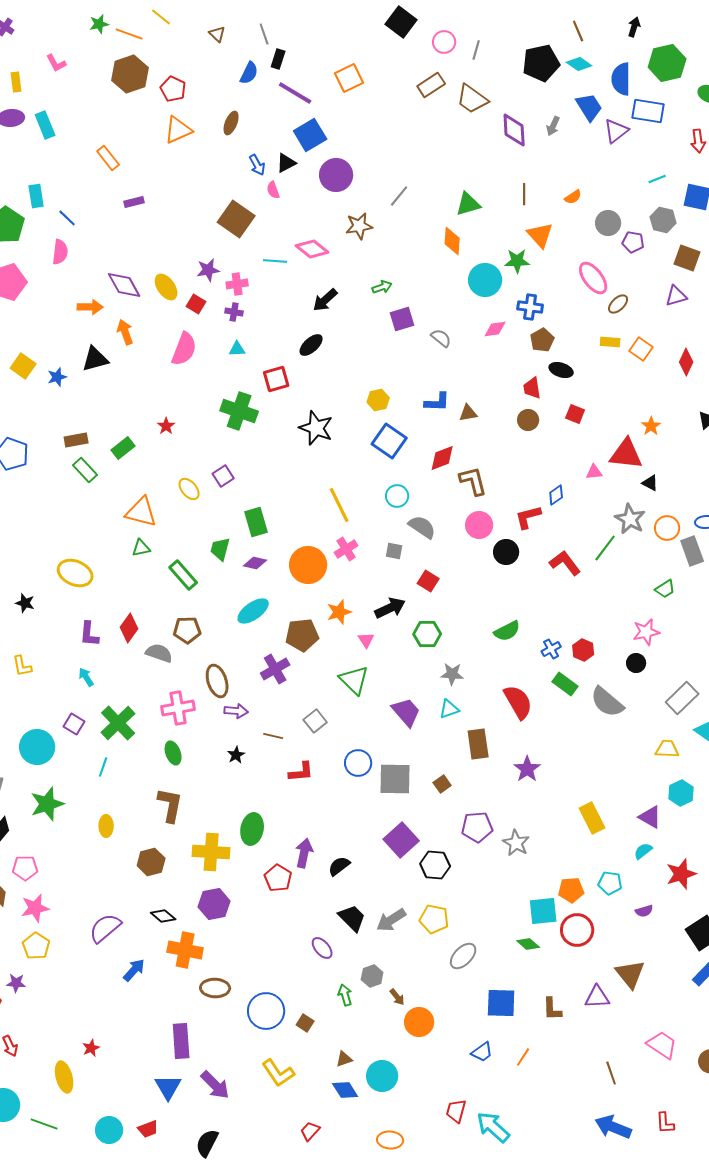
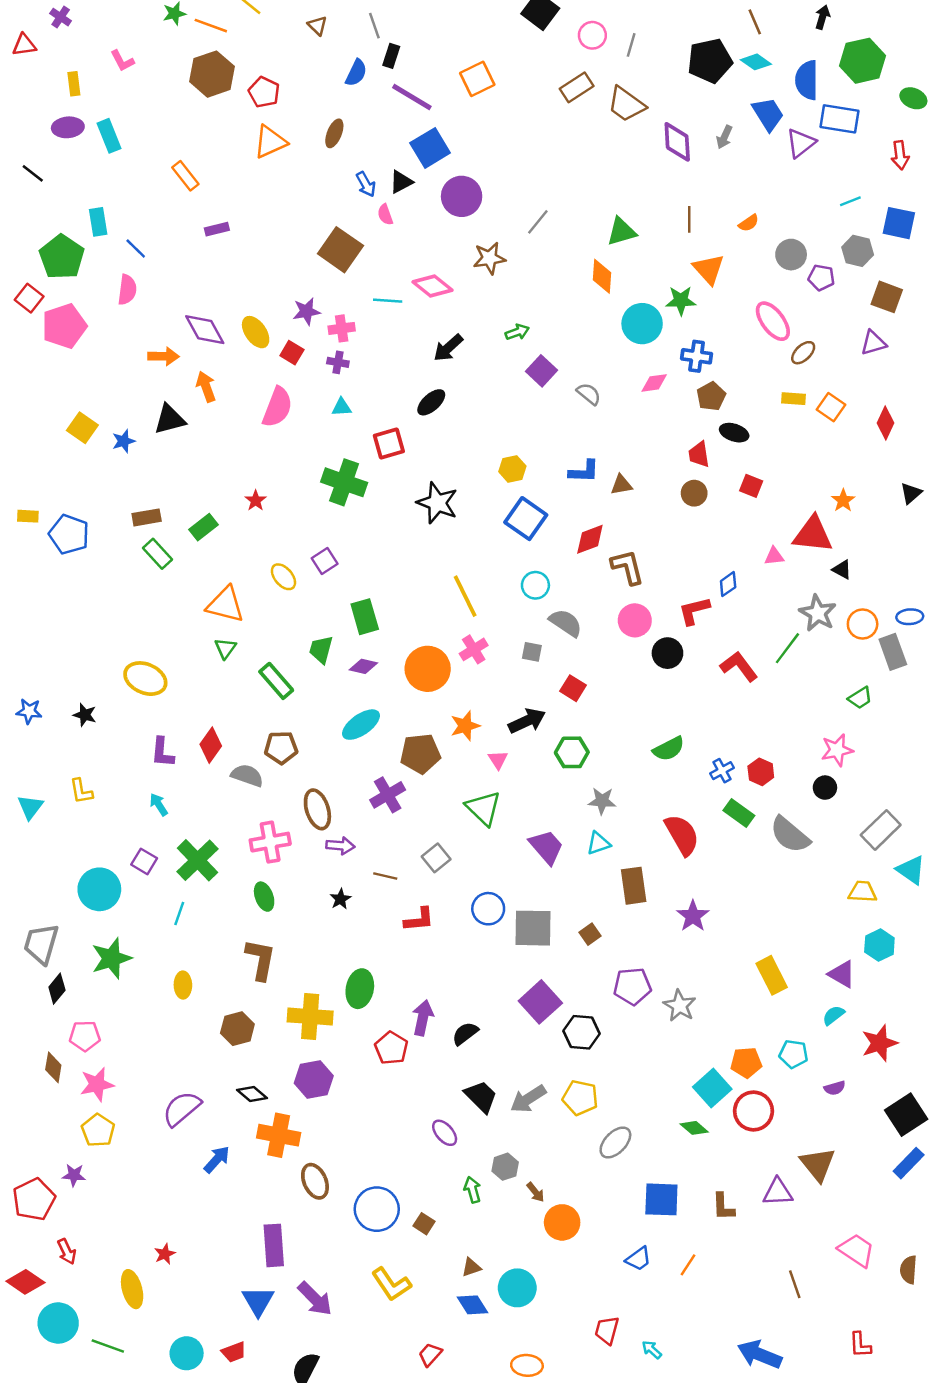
purple square: (402, 319) -> (541, 371), turned -30
green triangle: (141, 548) -> (225, 648), turned -42
cyan square: (543, 911) -> (712, 1088), turned -36
brown ellipse: (215, 988) -> (315, 1181), turned 64
cyan arrow: (493, 1127) -> (652, 1350), size x0.5
blue arrow: (613, 1127) -> (760, 1354), moved

